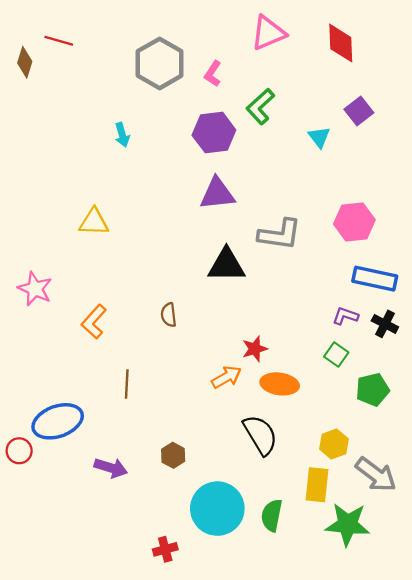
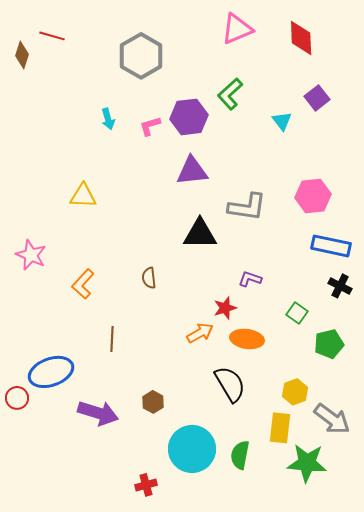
pink L-shape: (213, 74) -> (150, 126), moved, turned 40
purple L-shape: (345, 316) -> (250, 279), moved
purple arrow: (111, 468) -> (98, 413), size x1.4

